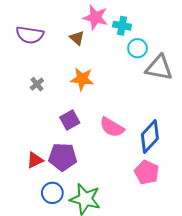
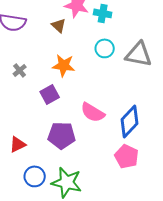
cyan circle: (137, 48) -> (105, 48), moved
purple square: (70, 120) -> (50, 94), moved
purple pentagon: (63, 157) -> (62, 135), moved

